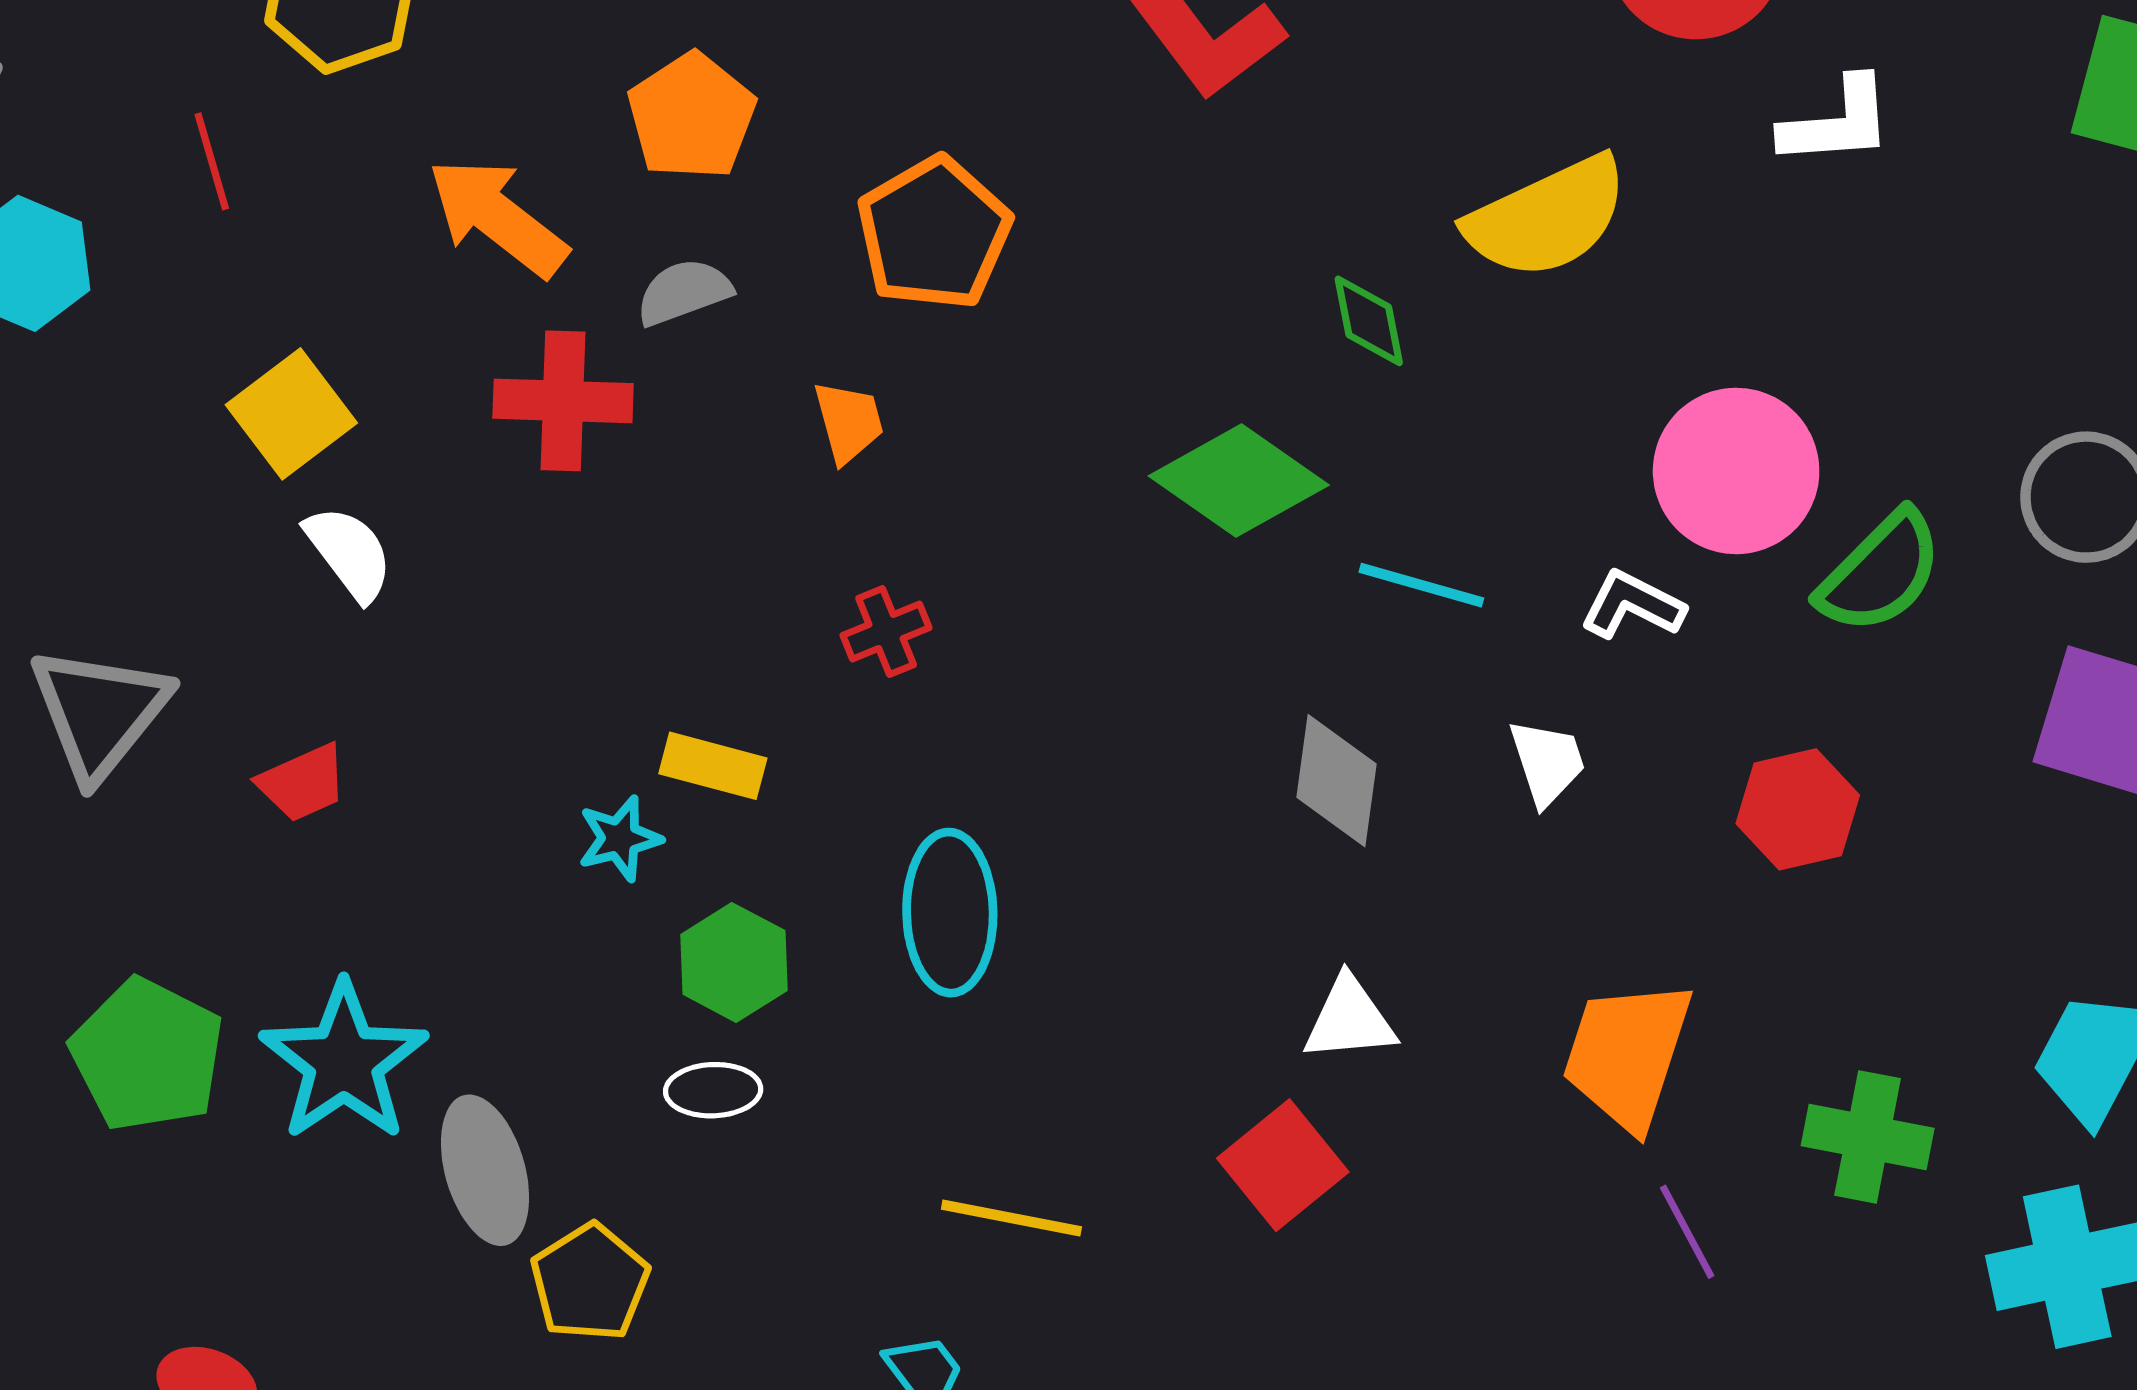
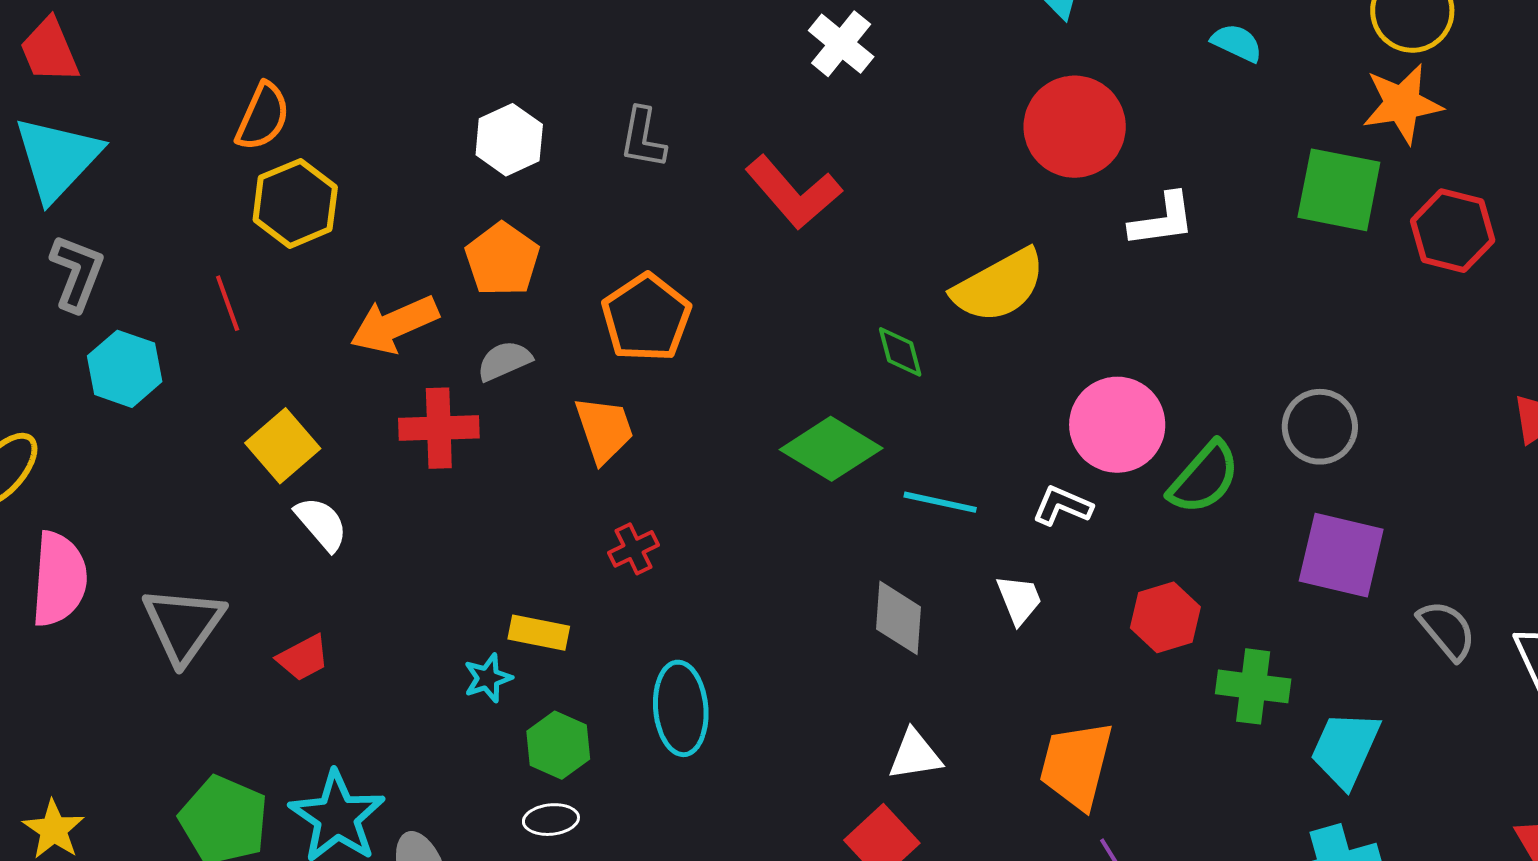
orange arrow: (498, 217) -> (394, 325), turned -58
orange trapezoid: (849, 422) -> (604, 429), size x1.4
green cross: (1868, 1137) -> (1253, 686), moved

